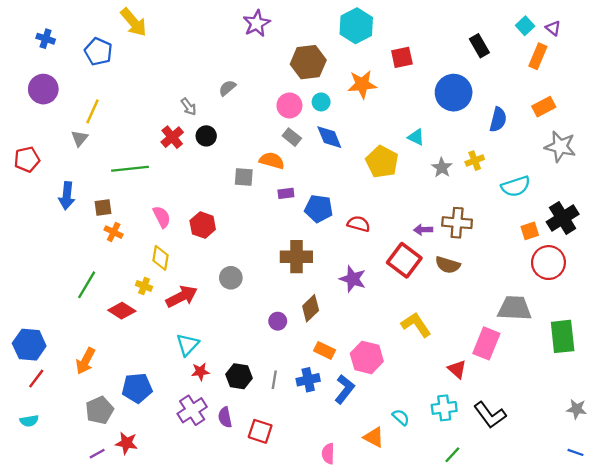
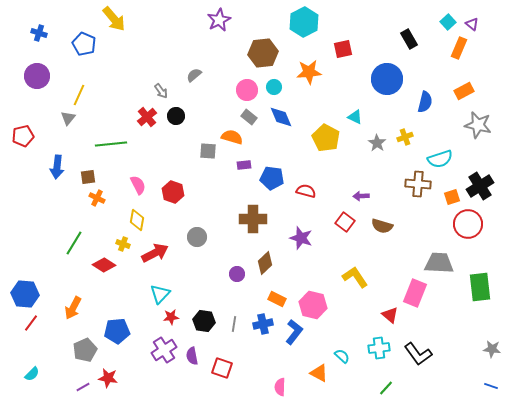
brown cross: (457, 223) -> (418, 184), moved
red square: (404, 260) -> (345, 222), size x0.7
cyan semicircle: (29, 421) -> (32, 374), moved, turned -35

